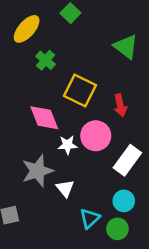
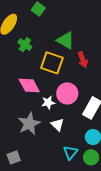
green triangle: (126, 47) -> (66, 40), moved
red arrow: (120, 105) -> (83, 60), moved
white triangle: (65, 188) -> (57, 125), moved

